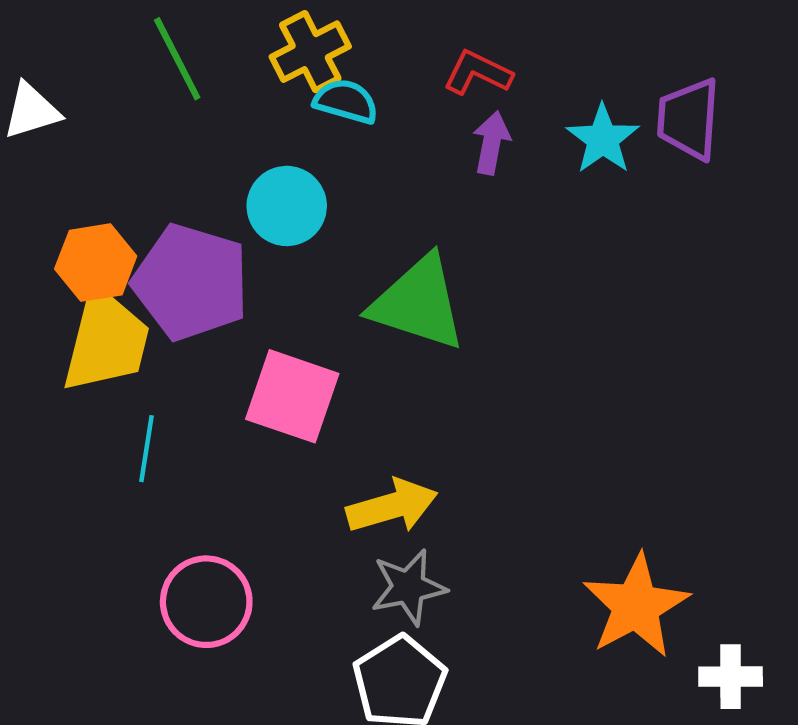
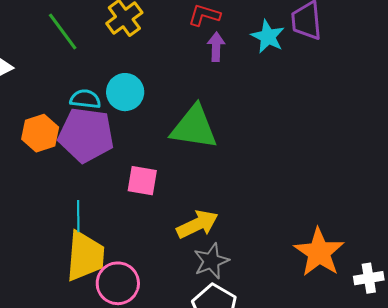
cyan semicircle: (346, 101) -> (85, 99), moved
yellow trapezoid: (106, 341) -> (85, 256), moved
pink square: (292, 396) -> (142, 181), size x0.7

